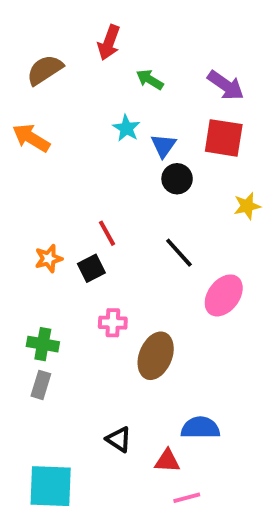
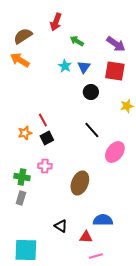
orange arrow: (31, 138) -> (20, 60), moved
blue triangle: (163, 146) -> (84, 67), moved
red line: (107, 233) -> (43, 120), moved
pink cross: (113, 323) -> (45, 166), moved

